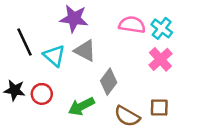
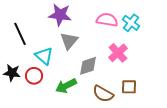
gray triangle: (85, 51) -> (69, 41), turned 42
cyan triangle: (54, 56) -> (44, 56), moved
pink cross: (160, 59) -> (118, 53), moved
gray diamond: (109, 82) -> (88, 66), turned 35

